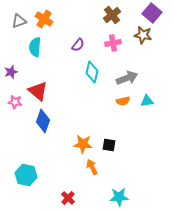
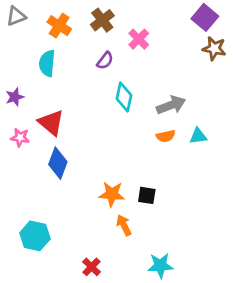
brown cross: (112, 15) -> (102, 20), moved
gray triangle: (19, 21) -> (16, 16), moved
brown star: (143, 35) -> (214, 48), moved
pink cross: (113, 43) -> (139, 39), moved, turned -35

